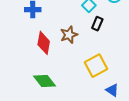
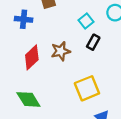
red diamond: (44, 43) -> (32, 57), turned 30

